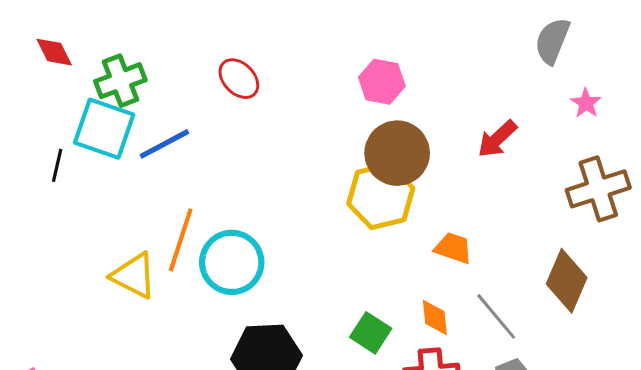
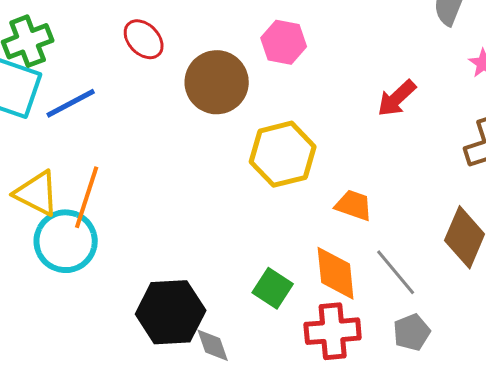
brown circle: (397, 153) -> (217, 82), moved
cyan circle: (232, 262) -> (66, 241), moved
yellow triangle: (134, 276) -> (37, 193), moved
orange diamond: (435, 318) -> (336, 273), size x1.5

